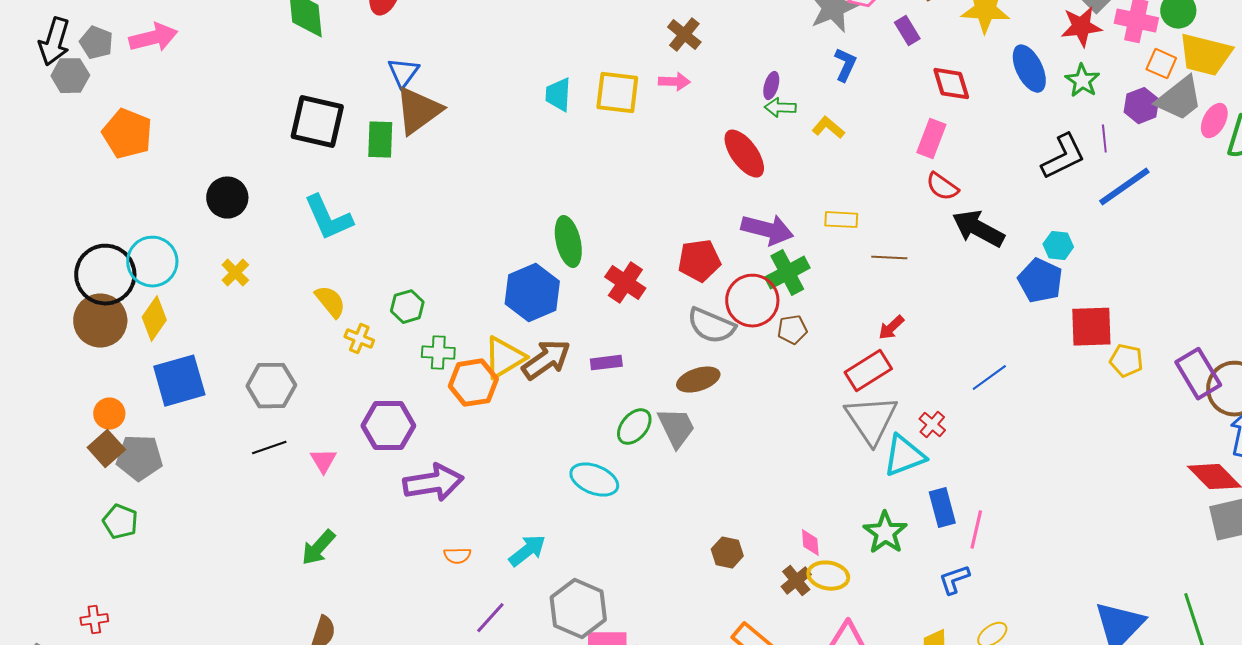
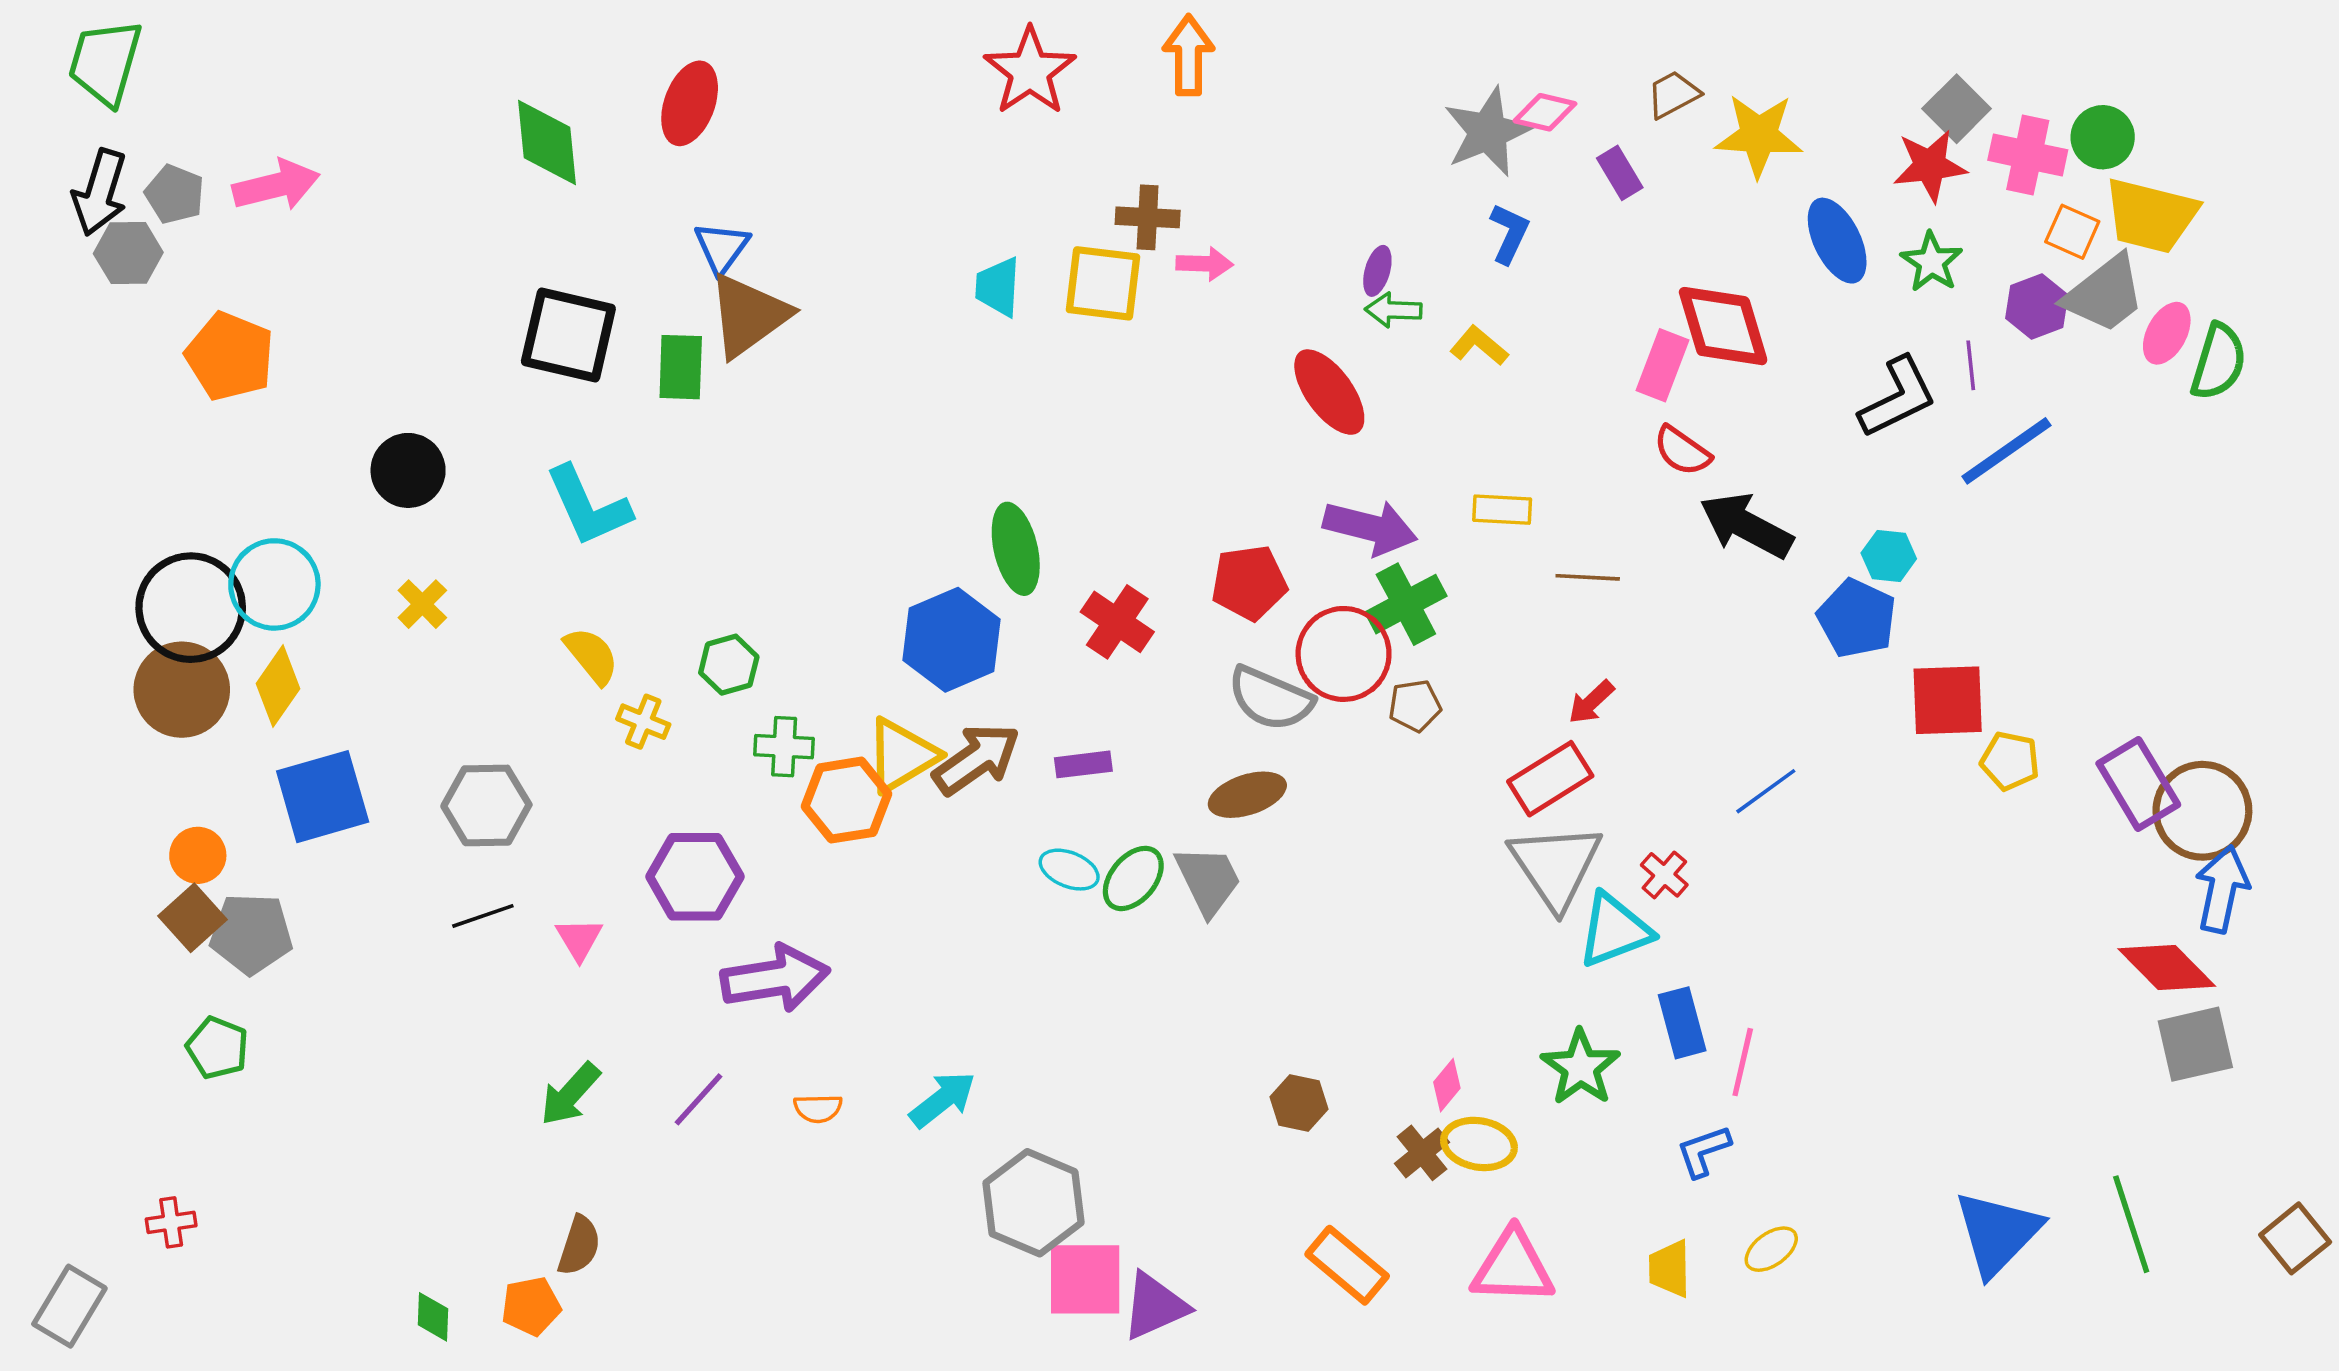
brown cross: (684, 35) -> (1148, 217), moved, turned -36
red diamond: (951, 84) -> (1723, 326), moved, size x1.4
cyan ellipse: (594, 480) -> (1069, 870), moved, size x0.7
pink diamond: (810, 543) -> (1447, 1085), turned 44
purple line: (490, 618) -> (699, 1099), moved

